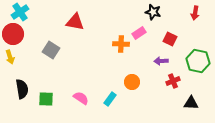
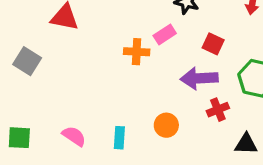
purple arrow: (161, 61) -> (199, 78), size x1.6
orange circle: (132, 82) -> (166, 125), moved
cyan rectangle: (110, 99) -> (119, 138), turned -32

